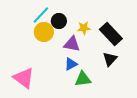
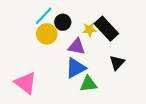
black rectangle: (111, 34) -> (106, 29), moved
blue triangle: (71, 64) -> (76, 68), size x1.5

